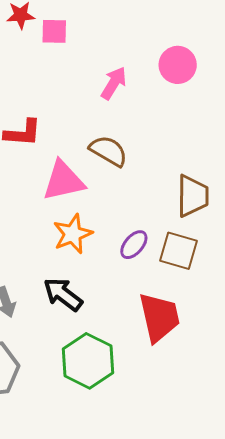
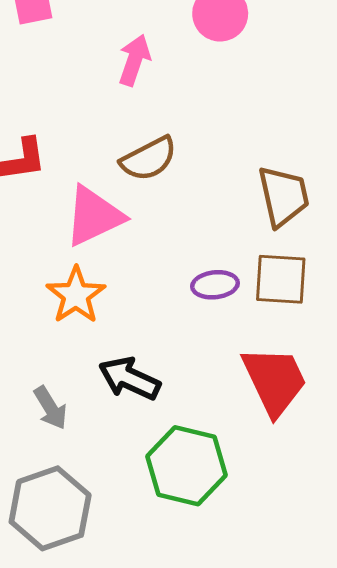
brown semicircle: (108, 151) -> (149, 159), turned 135
orange star: (73, 234) -> (76, 295), moved
purple ellipse: (134, 245) -> (215, 285), turned 56

